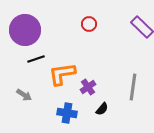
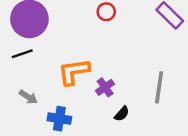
black line: (36, 59) -> (22, 54), moved
blue cross: (67, 113) -> (59, 119), moved

